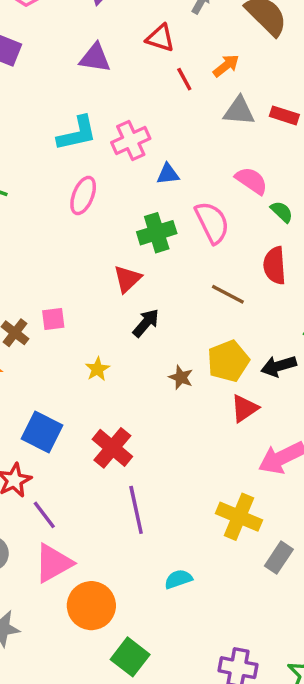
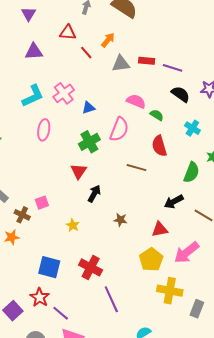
pink semicircle: (212, 222) -> (119, 129), turned 60
yellow pentagon: (228, 361) -> (151, 260), moved
red triangle: (245, 408) -> (160, 229), turned 36

